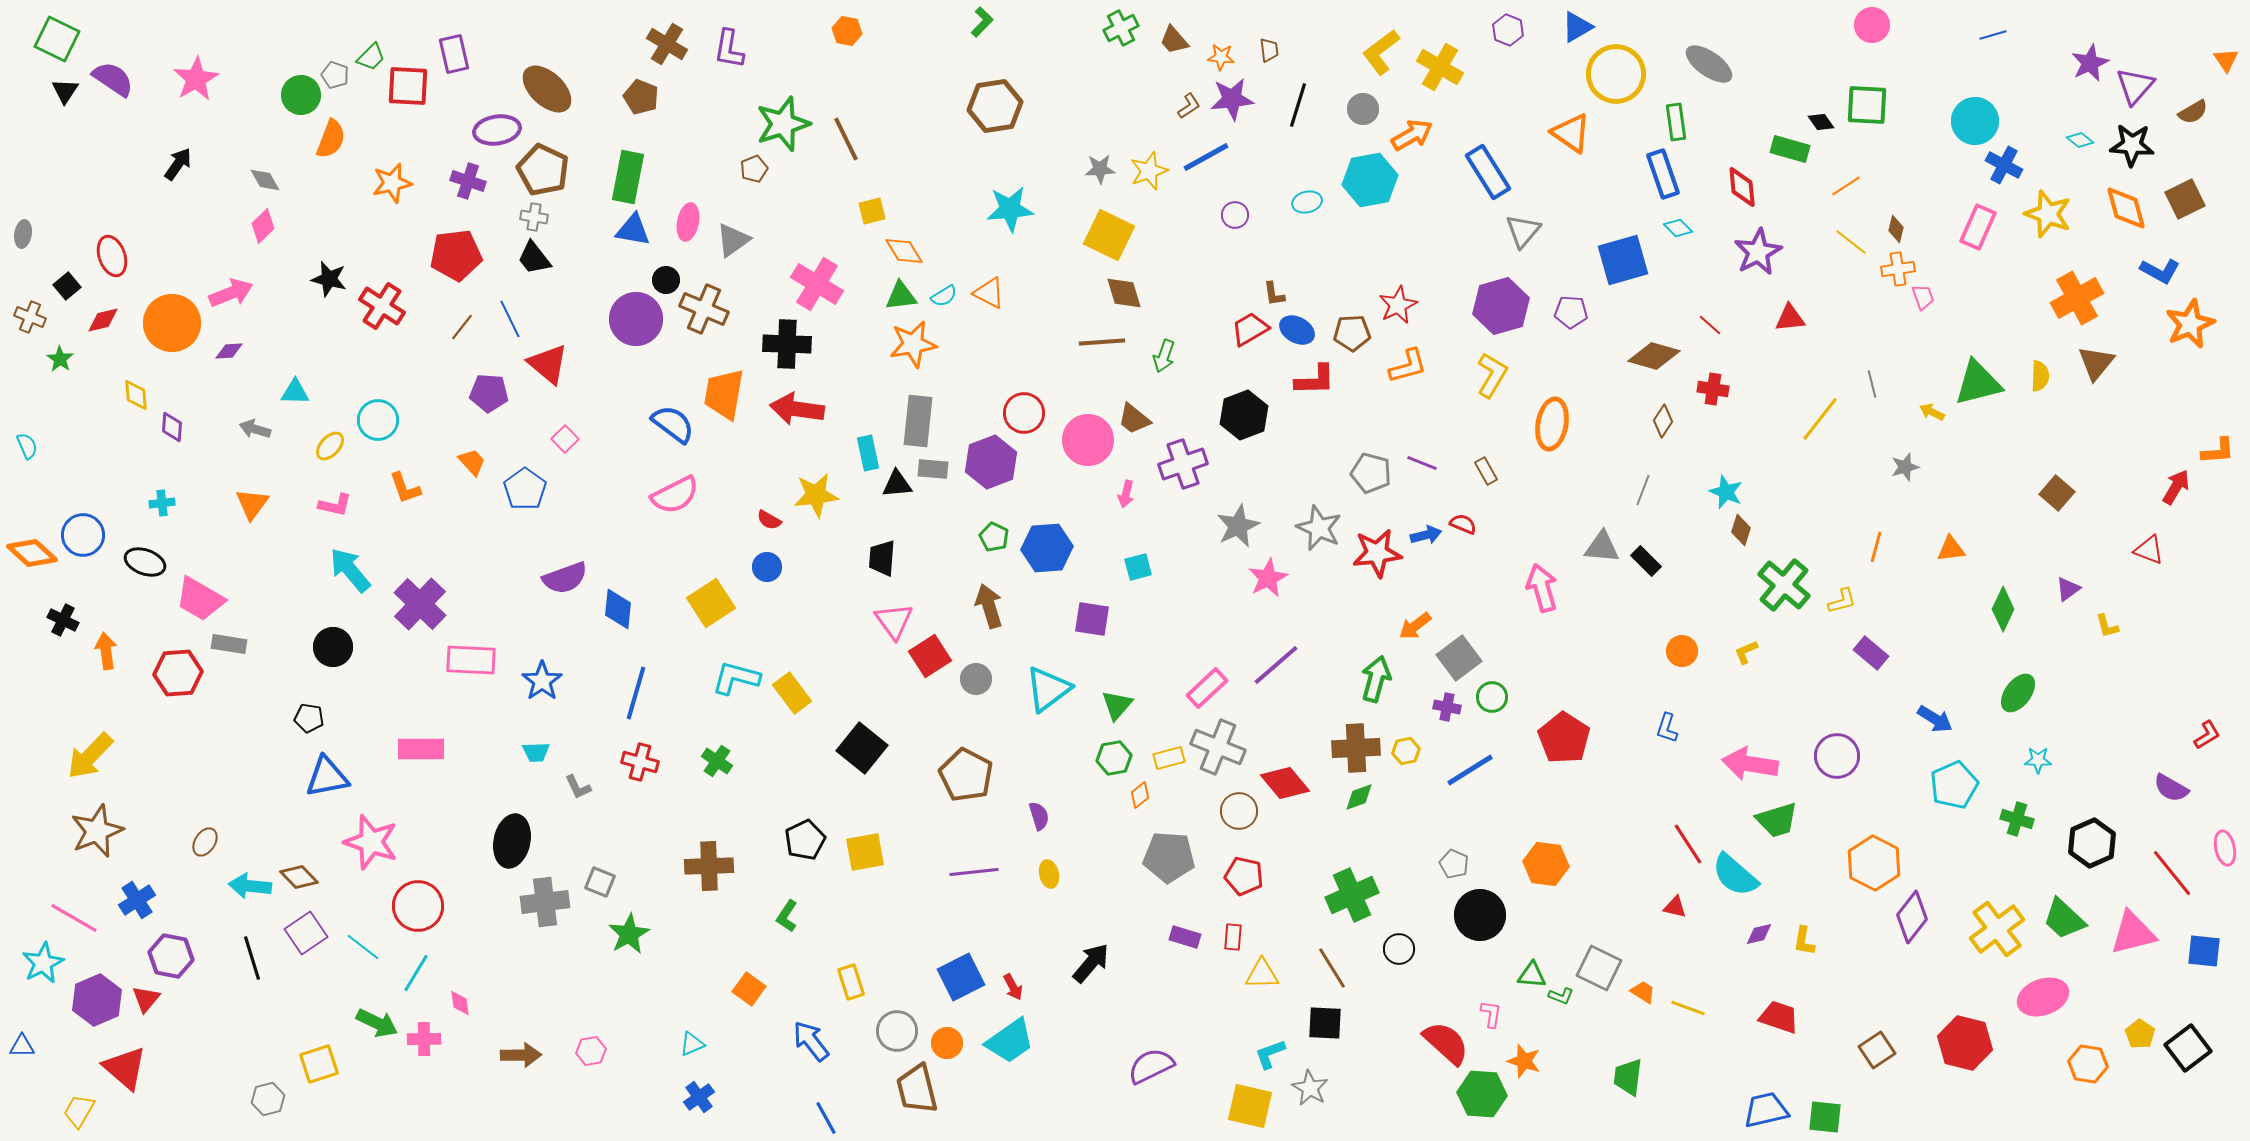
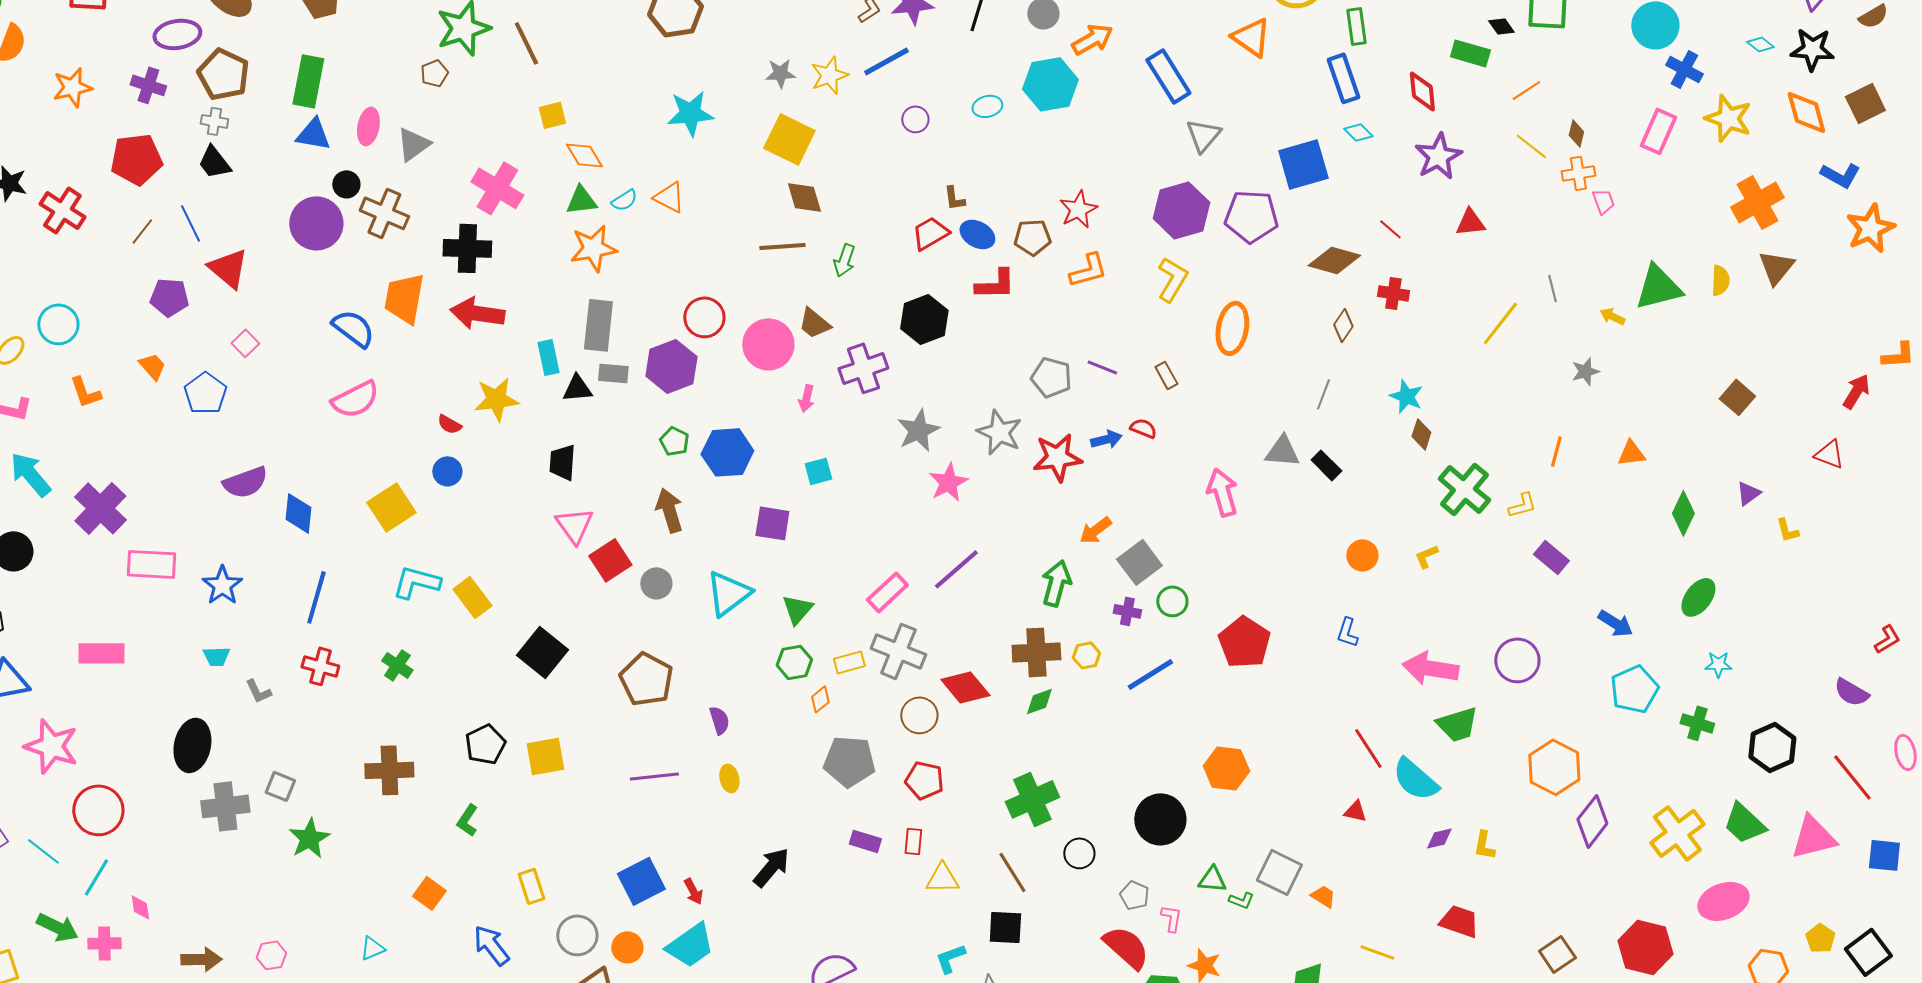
purple pentagon: (1571, 312) -> (1251, 216), size x1.6
gray pentagon: (1454, 864) -> (1134, 895), moved
yellow line: (1688, 1008) -> (1377, 952), moved

